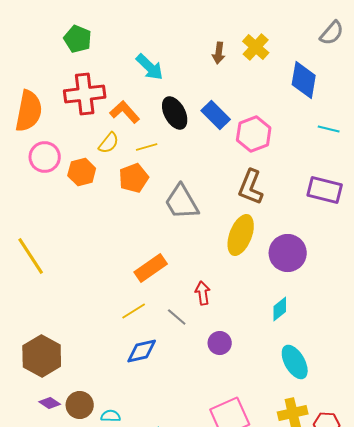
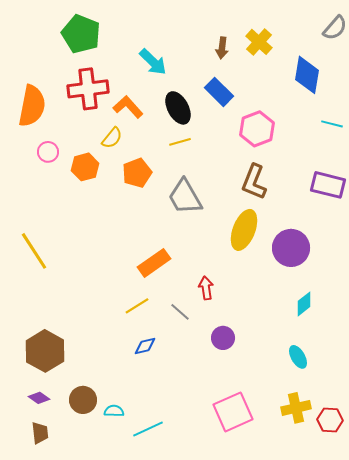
green pentagon: (78, 39) -> (81, 34), size x1.4
blue rectangle: (216, 115) -> (219, 92), moved
yellow line: (147, 147) -> (180, 142), moved
pink circle: (45, 157) -> (48, 152), size x0.7
cyan diamond: (280, 309) -> (304, 304), moved
blue diamond: (142, 351) -> (145, 346), size x0.7
cyan ellipse: (295, 362) -> (298, 357), size x0.7
purple diamond: (50, 403) -> (39, 398), moved

